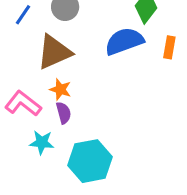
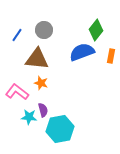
brown triangle: (54, 52) -> (37, 59), turned 30
purple semicircle: (64, 113) -> (43, 110), moved

